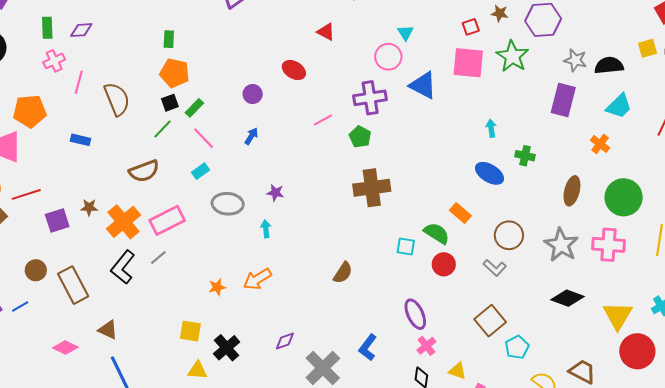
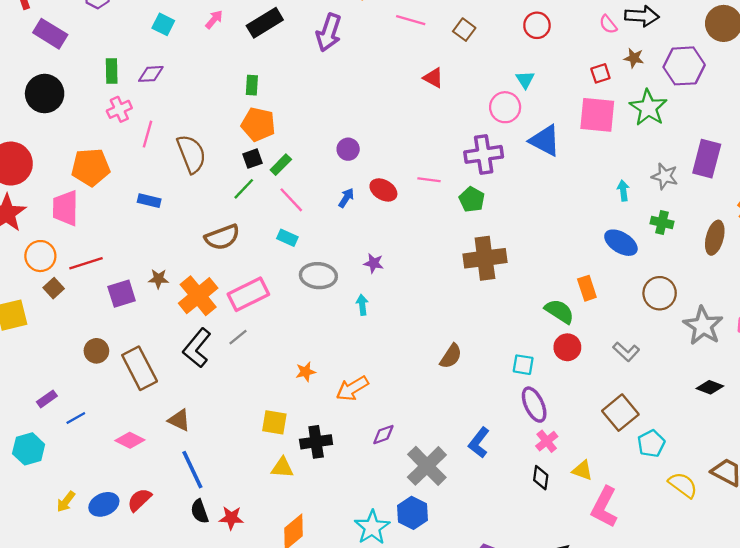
gray star: (575, 60) -> (665, 176), moved
red ellipse: (294, 70) -> (383, 190), moved
pink line: (323, 120) -> (429, 180), turned 36
cyan rectangle: (201, 171) -> (287, 238), turned 60
brown ellipse: (572, 191) -> (715, 238), moved
orange rectangle: (460, 213) -> (587, 288), turned 30
brown circle: (509, 235) -> (660, 293), moved
cyan square: (406, 246) -> (523, 365), moved
orange arrow: (257, 279) -> (352, 388), moved
black diamond: (567, 298) -> (710, 387), size x0.7
blue line: (20, 307) -> (76, 418), moved
black cross: (227, 348) -> (316, 442), turned 32

